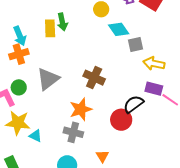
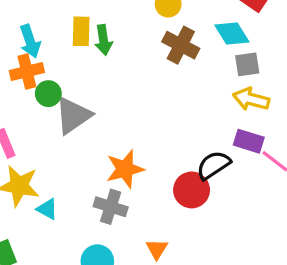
green arrow: (62, 22) -> (103, 40), moved
cyan diamond: (119, 29) -> (232, 34), moved
gray square: (136, 44) -> (247, 64), moved
brown cross: (94, 78) -> (181, 45), moved
green circle: (19, 87) -> (48, 94), moved

